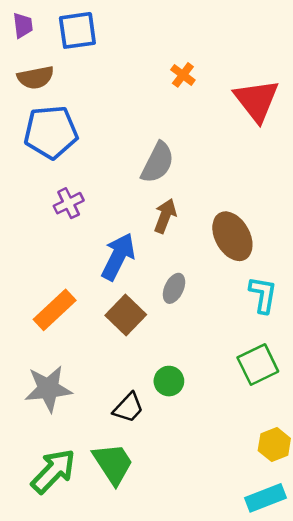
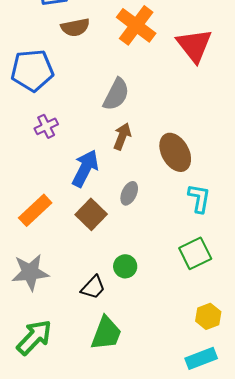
orange cross: (183, 75) -> (136, 25), size x2.0
brown semicircle: (36, 77) -> (75, 27), moved
green trapezoid: (113, 464) -> (106, 333), moved, turned 54

